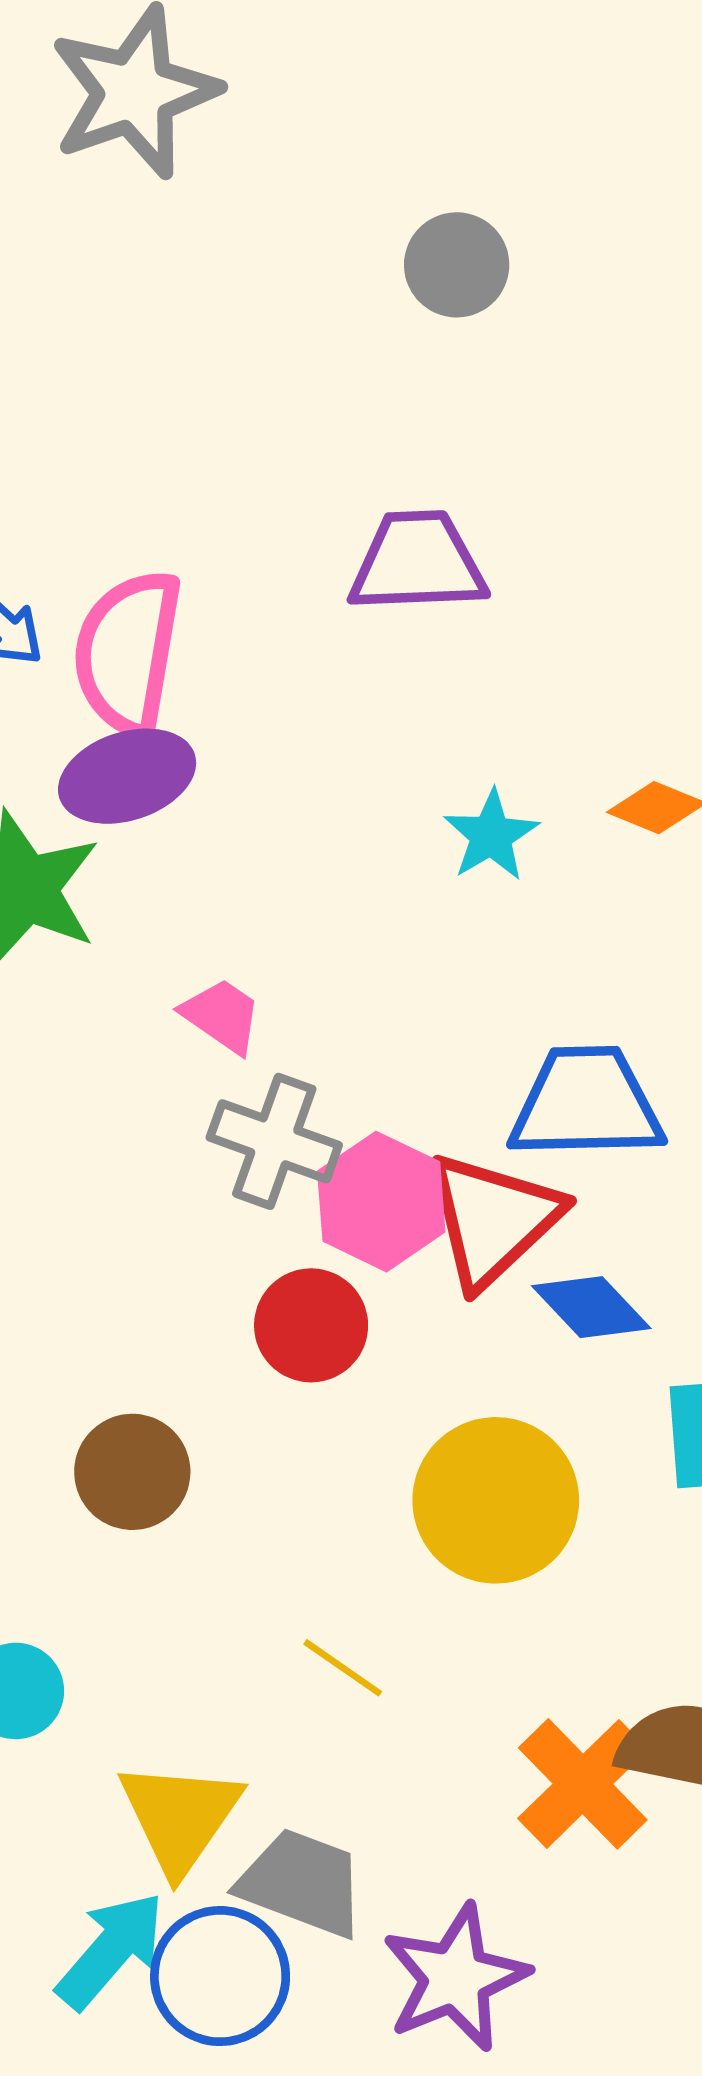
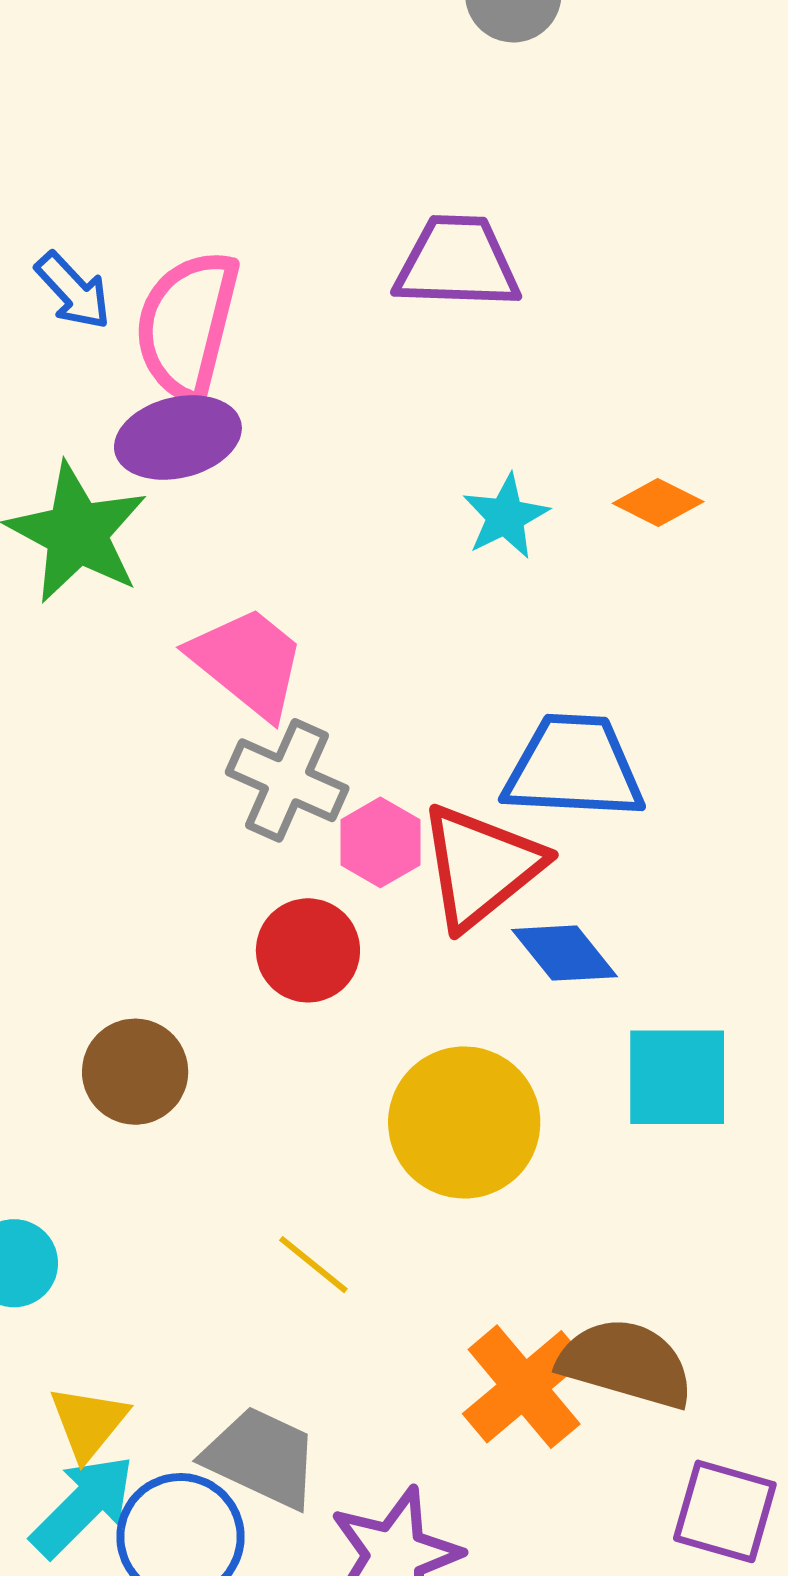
pink trapezoid: (222, 1016) -> (248, 662), size x1.6
pink hexagon: (381, 1202) -> (380, 842), size x0.7
yellow triangle: (180, 1817) -> (88, 1423), moved, size x0.7

